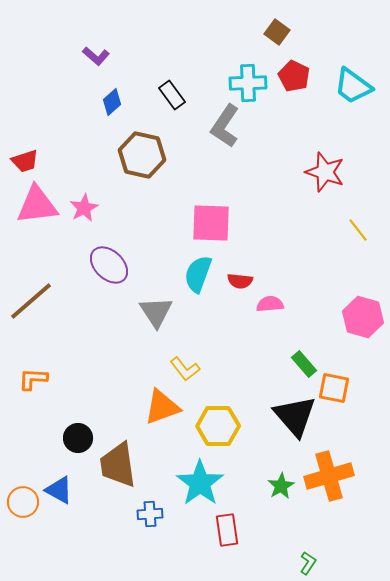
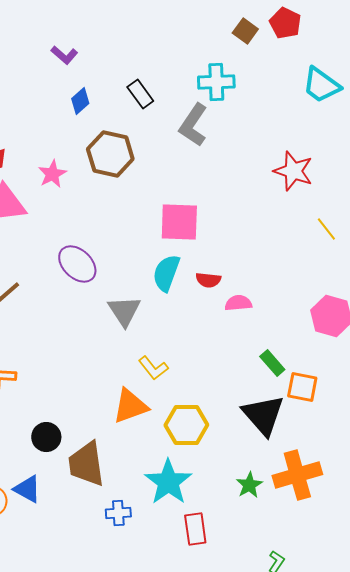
red pentagon: (294, 76) -> (285, 23), moved
pink star: (84, 208) -> (52, 174), moved

